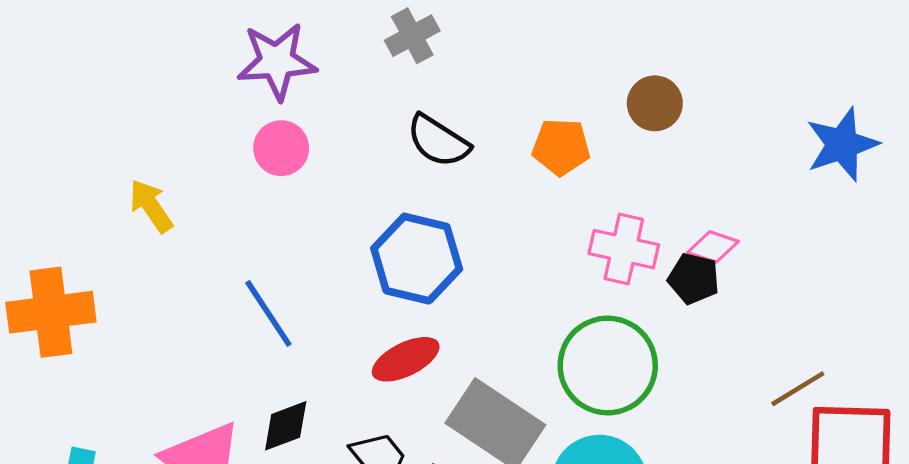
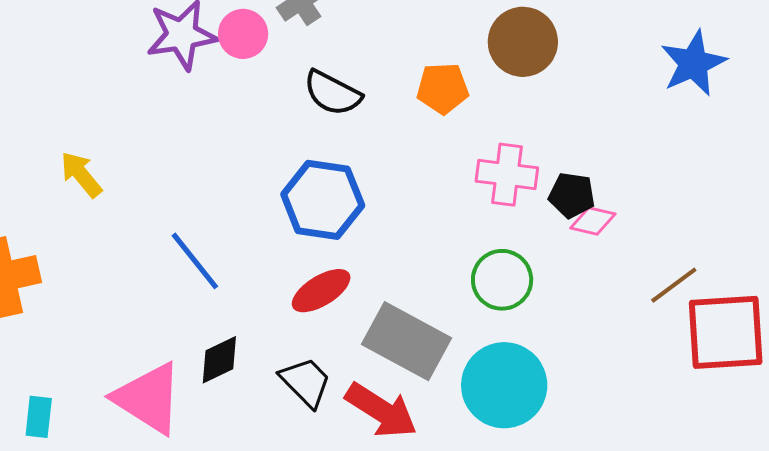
brown circle: (655, 103) -> (523, 42), size x1.4
pink circle: (281, 148) -> (243, 34), moved
pink diamond: (713, 247) -> (593, 221), moved
green circle: (608, 365) -> (502, 280), size x0.7

